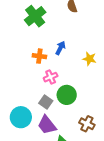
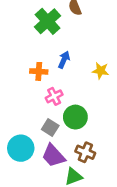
green cross: (35, 16) -> (48, 21), moved
brown cross: (87, 124) -> (85, 152), moved

